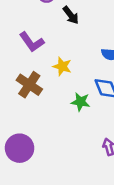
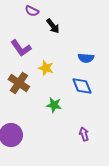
green star: (81, 102) -> (54, 105), moved

